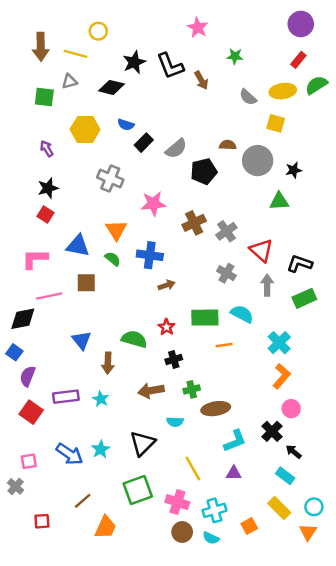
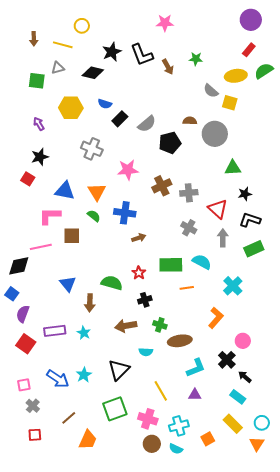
pink star: (198, 28) -> (165, 23), turned -30
brown arrow: (41, 47) -> (34, 39), size x0.6
green star: (235, 56) -> (196, 59), moved
gray semicircle: (248, 97) -> (211, 91), moved
black star: (294, 170) -> (245, 194), moved
red square: (46, 214) -> (28, 179), moved
gray cross: (226, 231) -> (189, 193), turned 30
blue triangle: (78, 246) -> (65, 191), moved
pink L-shape: (35, 259) -> (50, 216), moved
orange L-shape: (282, 376) -> (216, 318), moved
green cross: (192, 389) -> (160, 325), turned 32
gray cross: (16, 486) -> (33, 406), moved

